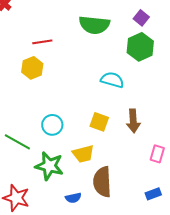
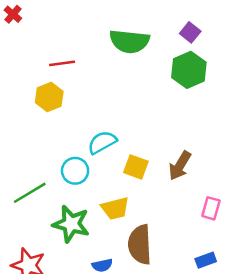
cyan semicircle: (112, 80) -> (102, 142), moved, turned -45
brown arrow: (133, 121) -> (180, 166), turned 35
green line: (17, 142) -> (30, 193), turned -60

